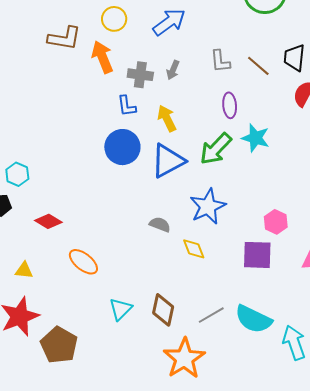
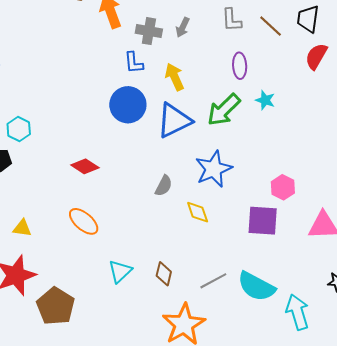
cyan star: (256, 138) -> (265, 100), size x0.7
red diamond: (48, 221) -> (85, 166), moved
gray semicircle: (160, 224) -> (164, 186), turned 95
brown diamond: (163, 310) -> (164, 274), size x0.7

